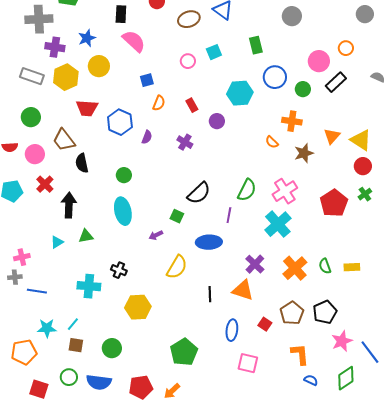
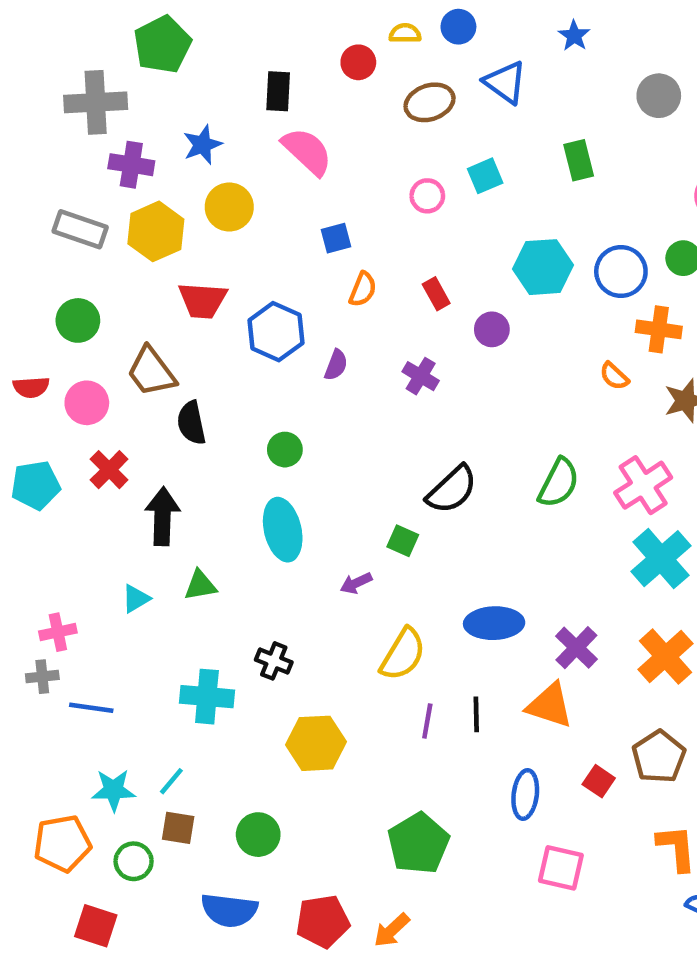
blue circle: (275, 77) -> (621, 272), moved
purple line: (229, 215) -> (427, 721), moved
cyan cross: (278, 224) -> (661, 559), moved
blue ellipse: (209, 242) -> (494, 623), moved
green circle: (69, 377) -> (134, 861), moved

